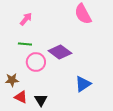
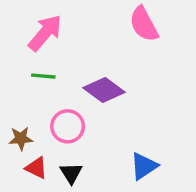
pink arrow: (26, 19) -> (45, 33), size x1.6
pink circle: (36, 62) -> (68, 126), moved
blue triangle: (83, 84) -> (144, 166), moved

